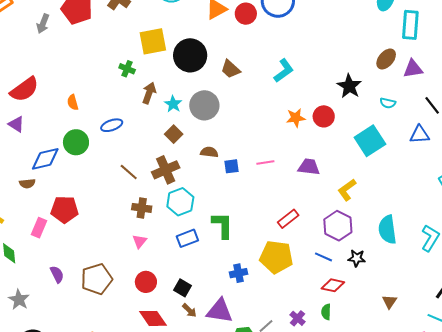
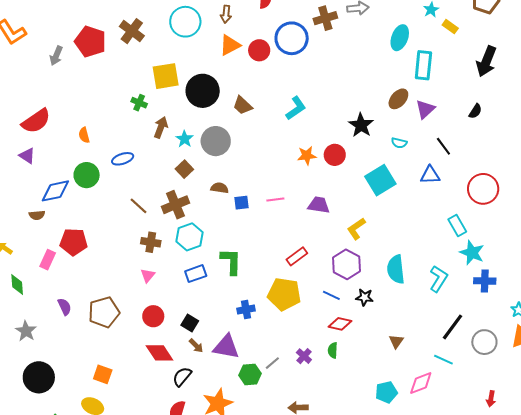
purple triangle: (413, 69) -> (425, 109), turned -35

